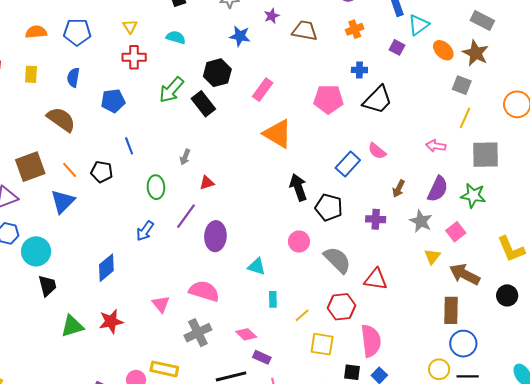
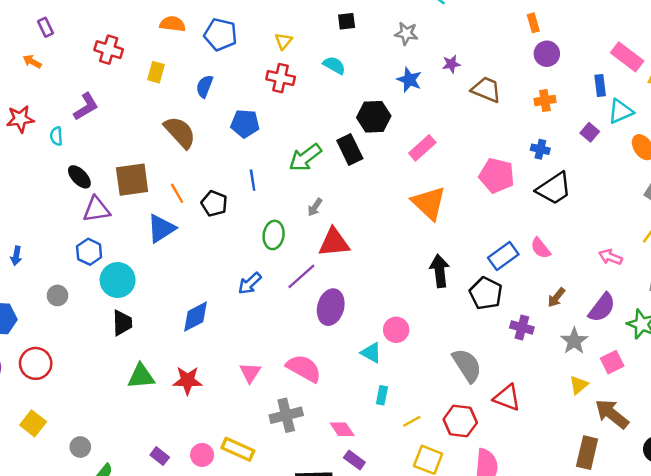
green arrow: (171, 90) -> (305, 158), moved
red triangle: (207, 183) -> (334, 242), size x1.8
black pentagon: (329, 207) -> (486, 293), moved
pink circle: (299, 242) -> (396, 330), moved

